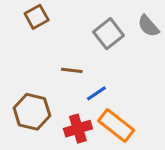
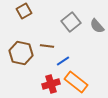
gray semicircle: (148, 26) -> (97, 26), moved
brown hexagon: (32, 112) -> (21, 53), moved

